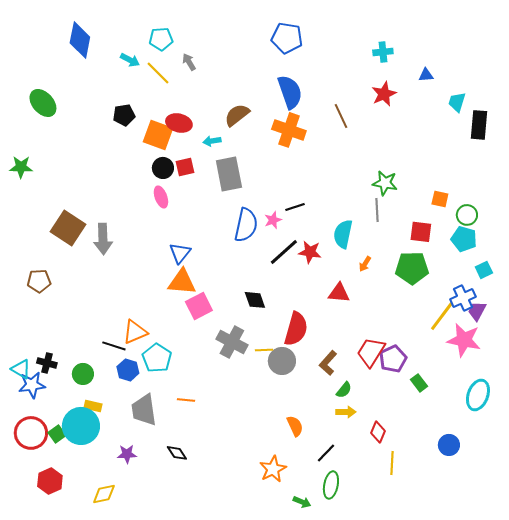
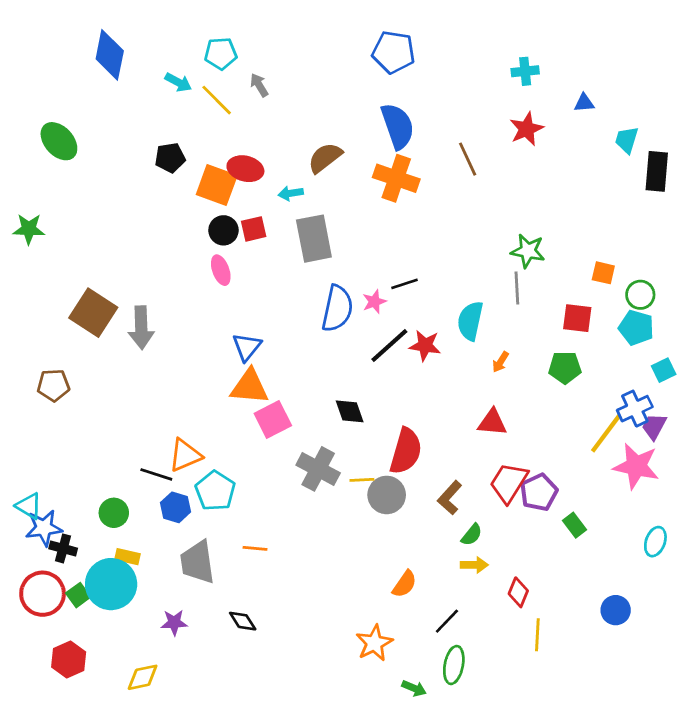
green pentagon: (412, 268) -> (565, 367), size x0.7
red triangle: (339, 293) -> (492, 422), moved
black cross: (47, 363) -> (63, 548), moved
cyan ellipse: (478, 395) -> (655, 542), size x0.7
orange semicircle: (295, 426) -> (404, 584), turned 60

